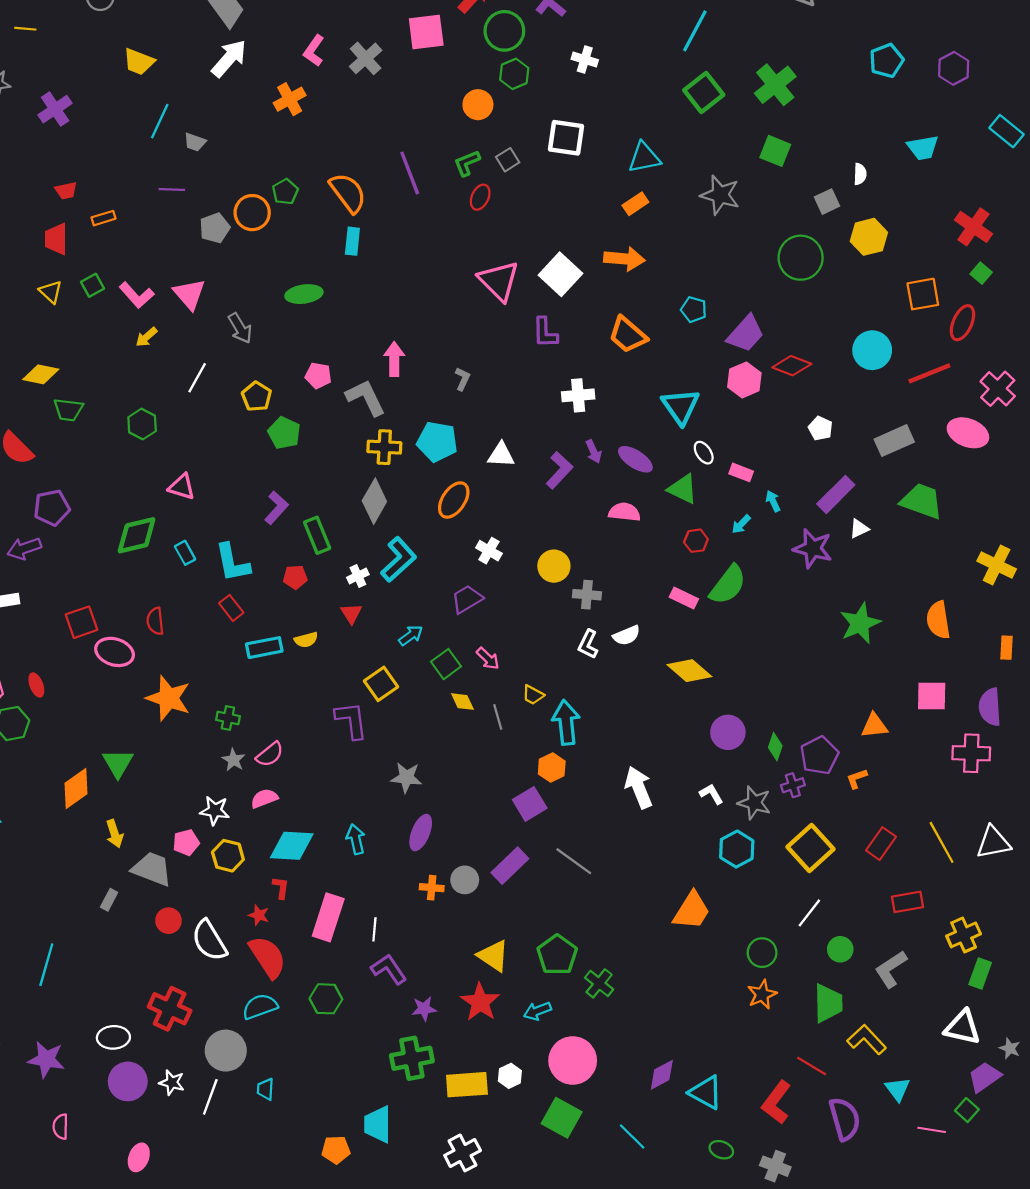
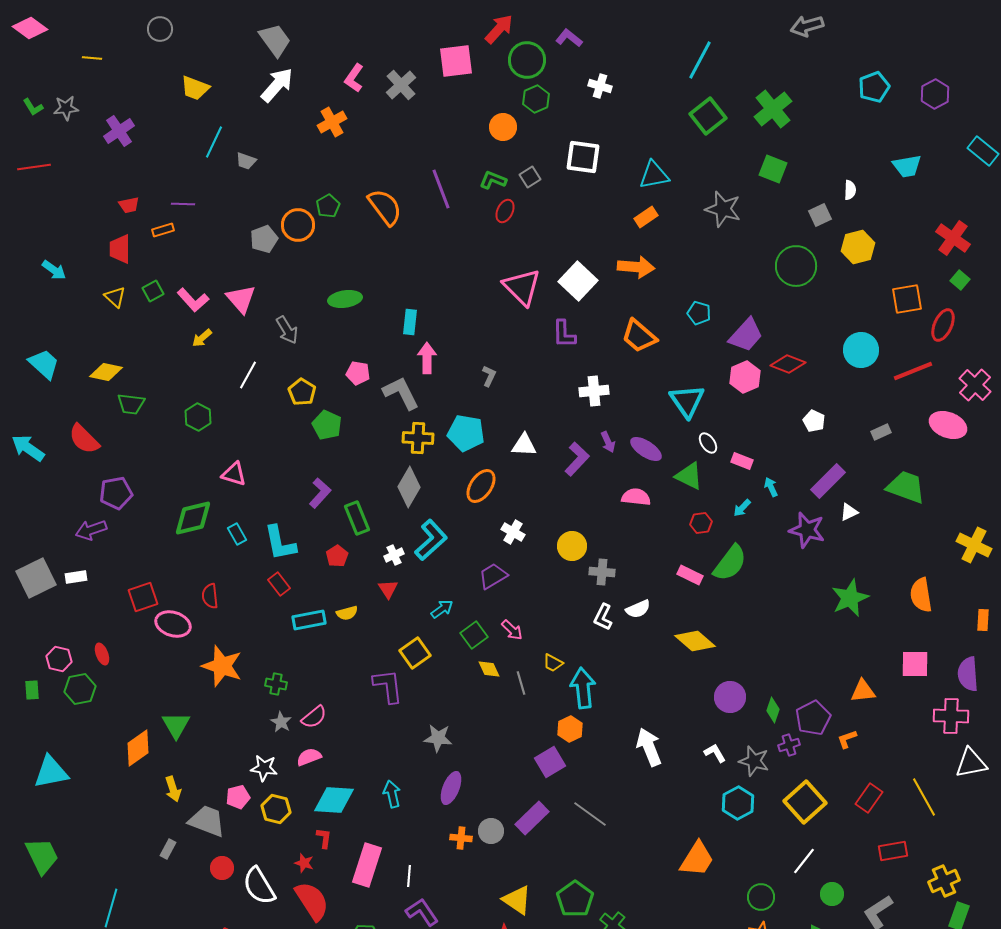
green L-shape: (467, 163) -> (493, 180), turned 44
purple line: (172, 189) -> (183, 204), moved
cyan rectangle: (352, 241) -> (410, 322), moved
gray rectangle: (894, 441) -> (881, 432), size x0.6
red pentagon: (295, 577) -> (337, 556), turned -30
white triangle: (993, 842) -> (971, 763), moved

